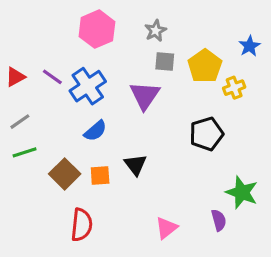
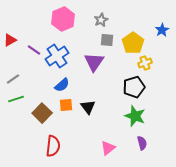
red triangle: (15, 77) -> (10, 40), moved
yellow cross: (234, 88) -> (145, 63), moved
orange square: (100, 176) -> (66, 105), moved
green star: (242, 192) -> (135, 116), moved

